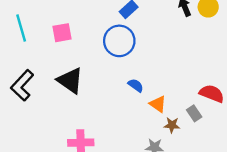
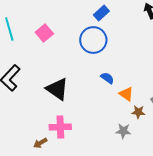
pink square: (62, 33) -> (44, 33), turned -30
black triangle: (70, 81) -> (57, 89), moved

